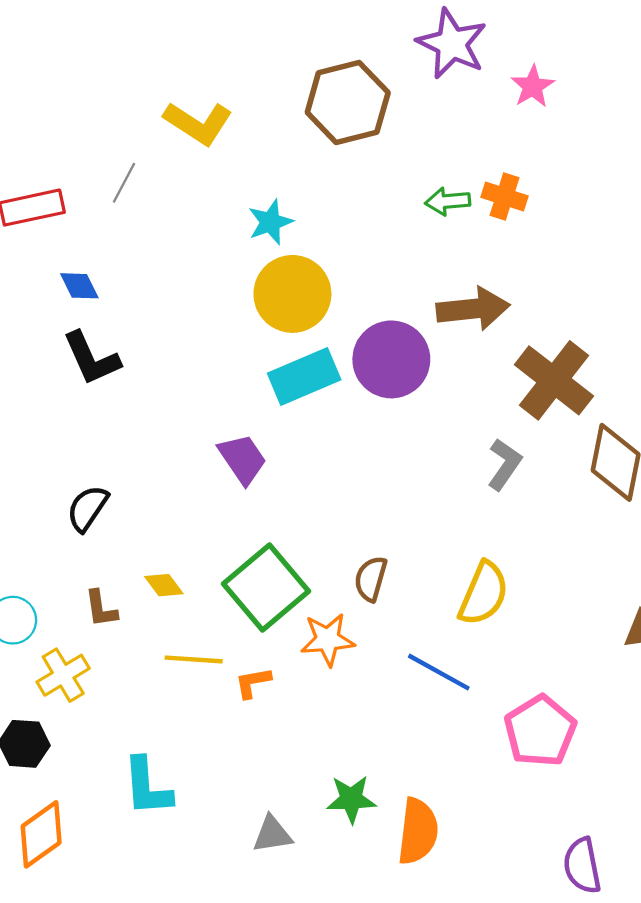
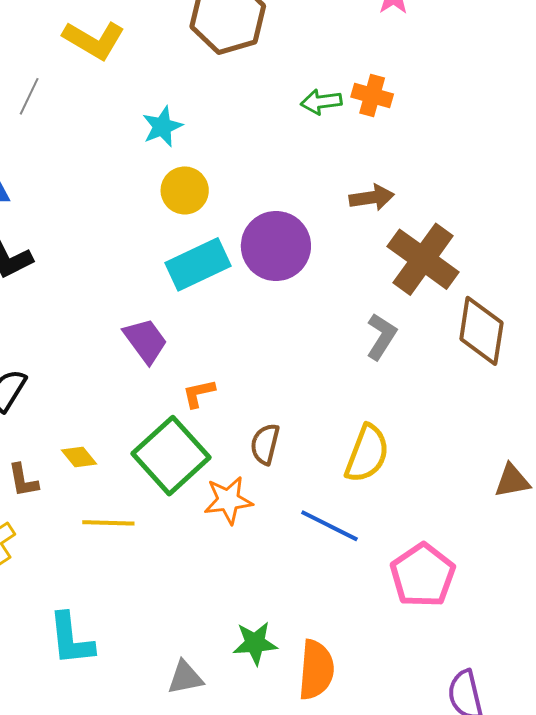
yellow circle: (292, 294) -> (185, 190), size x0.7
brown arrow: (473, 309) -> (372, 198), moved, size x0.7
orange L-shape: (253, 683) -> (199, 393), moved

